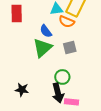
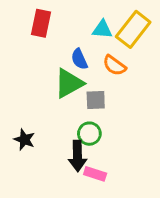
orange semicircle: (67, 22) -> (114, 65), moved
gray square: (70, 47) -> (96, 100), moved

